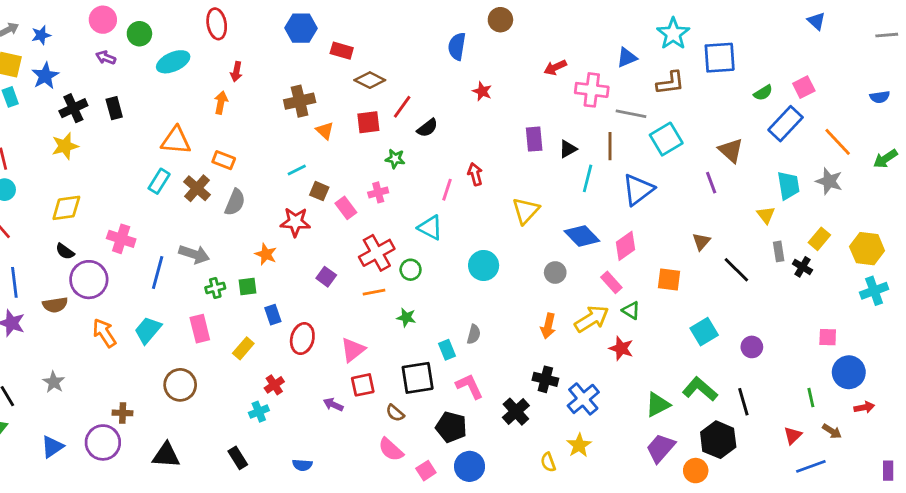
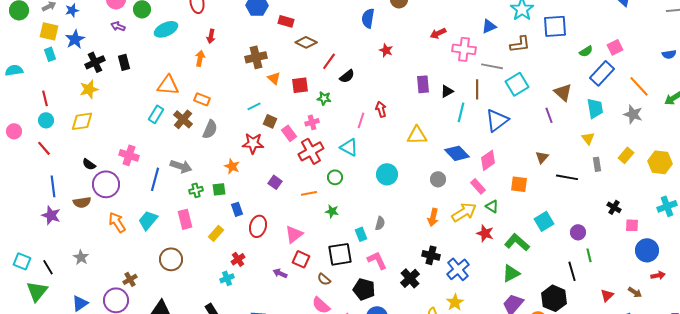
red square: (368, 122) -> (300, 85), moved
cyan trapezoid: (788, 185) -> (595, 108), moved
yellow diamond: (66, 208) -> (82, 121), moved
yellow triangle: (526, 211) -> (417, 135), turned 45
red cross: (377, 253) -> (311, 151), moved
black cross: (802, 267) -> (614, 207), moved
black line: (736, 270) -> (567, 177), turned -35
cyan cross: (874, 291) -> (667, 206), moved
red square: (363, 385) -> (301, 259), turned 36
green L-shape: (700, 389) -> (517, 242), moved
green line: (811, 398) -> (589, 255), moved
brown cross: (123, 413) -> (130, 279), turned -32

